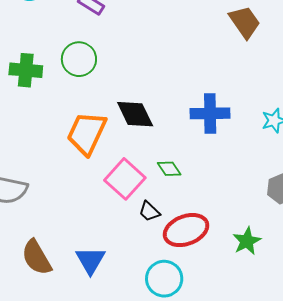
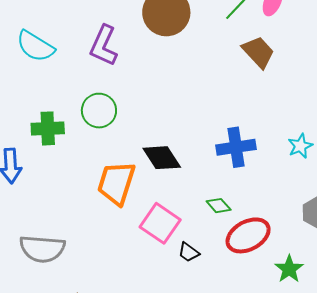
green diamond: (169, 169) -> (219, 206), moved
red ellipse: (186, 230) -> (248, 235), moved

